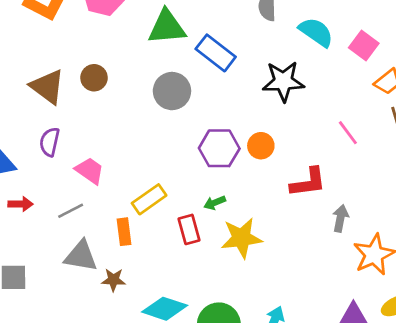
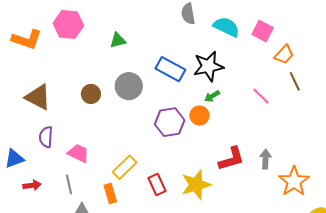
green triangle: (167, 27) -> (118, 40), size x0.6
blue rectangle: (216, 53) -> (170, 69), moved
brown circle: (94, 78) -> (91, 94), moved
red L-shape: (308, 182) -> (231, 159), moved
green arrow: (215, 203) -> (212, 96), moved
gray line: (71, 211) -> (69, 184), turned -66

